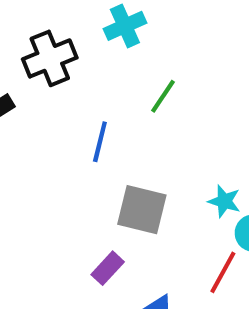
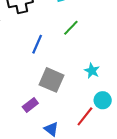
cyan star: (224, 201) -> (92, 71), moved

